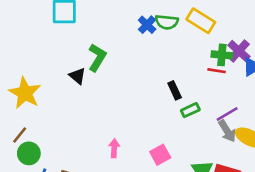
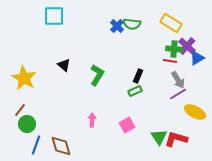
yellow rectangle: (201, 21) -> (171, 23), moved
green L-shape: (97, 58) -> (97, 75), moved
black rectangle: (175, 90) -> (138, 76), turned 48
green rectangle: (190, 110) -> (135, 91), moved
gray arrow: (227, 131) -> (178, 80), moved

